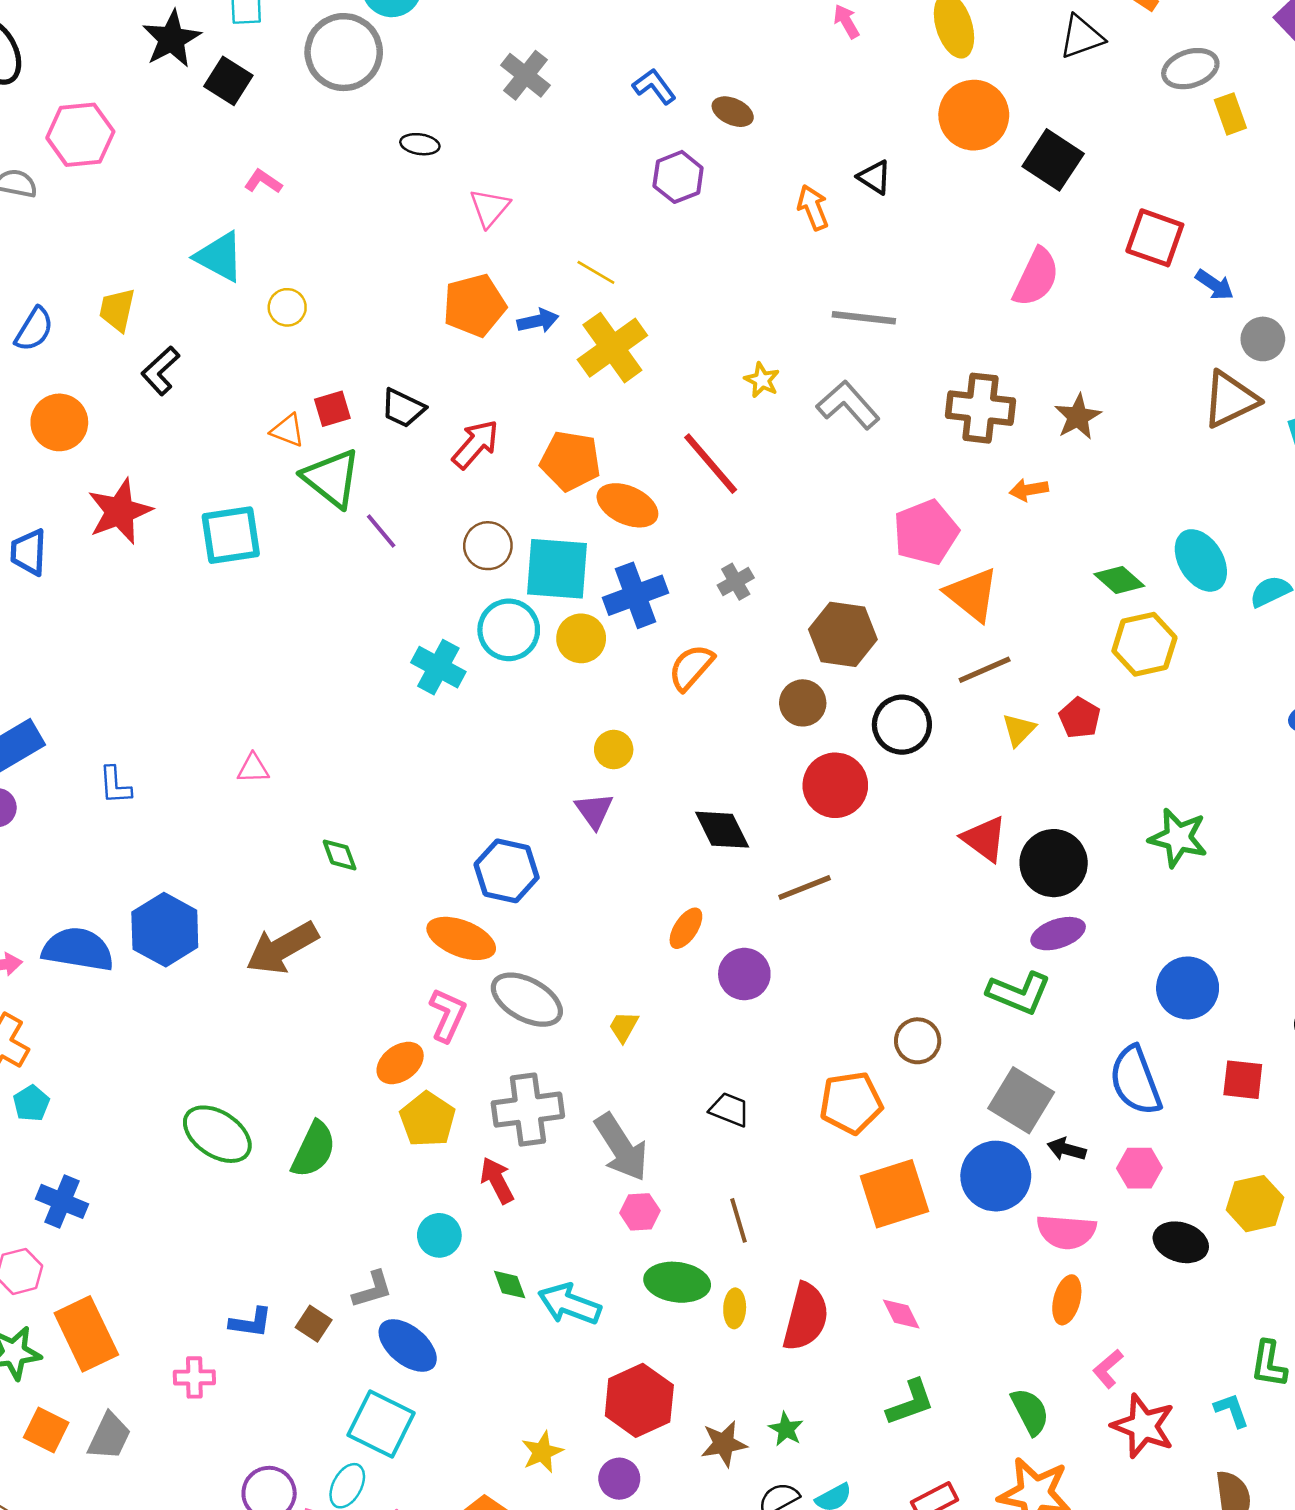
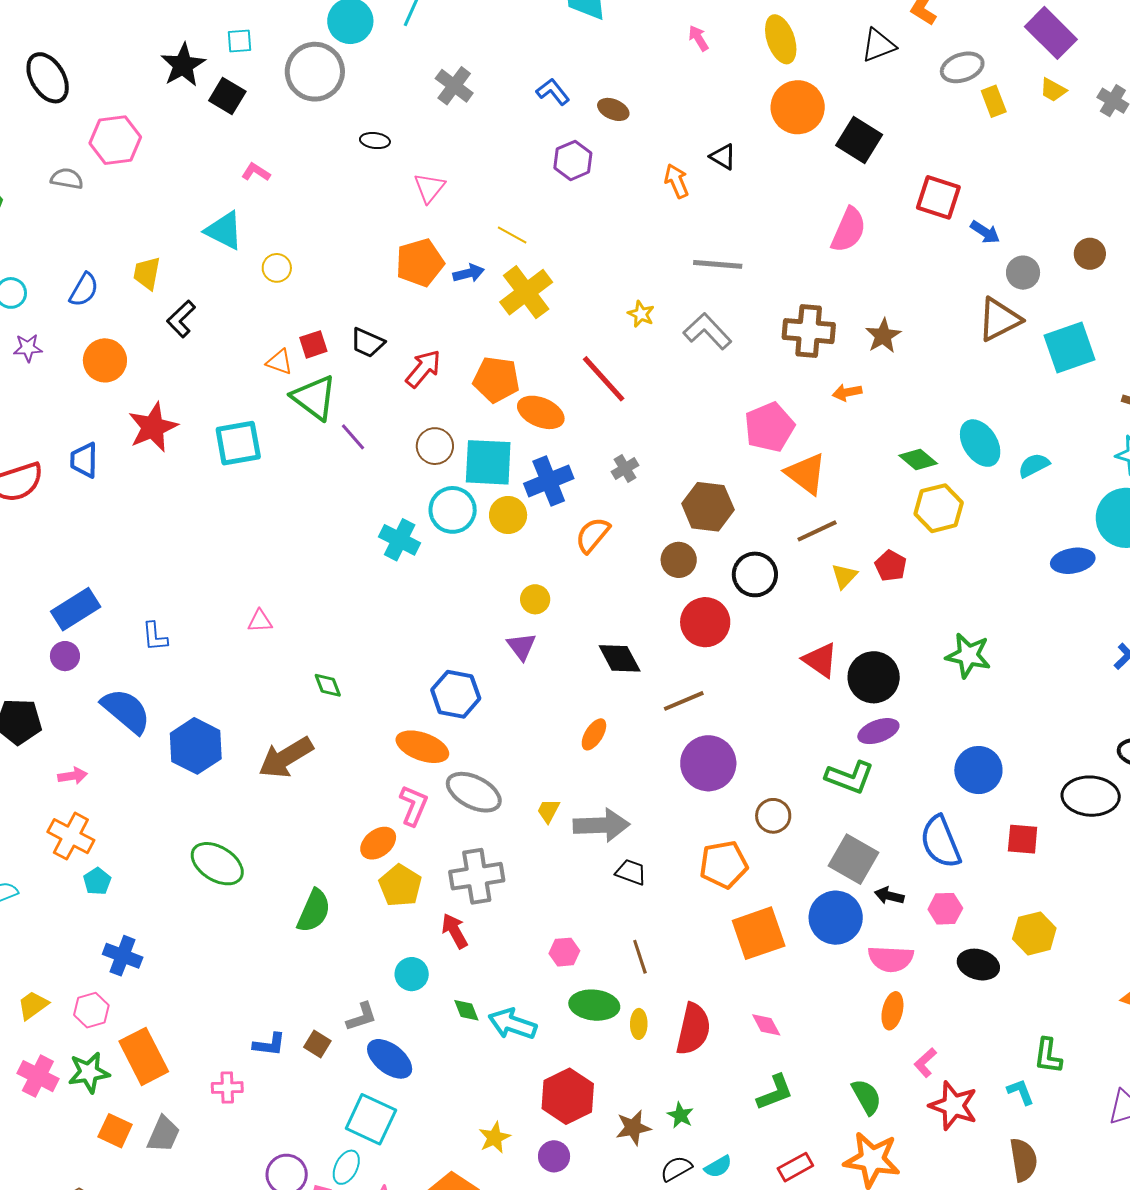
blue semicircle: (78, 949) -> (126, 711), moved, turned 32
purple circle: (744, 974) -> (708, 763), moved, size x1.4
green ellipse: (217, 1134) -> (217, 864), moved
gray arrow: (621, 1147) -> (601, 825), moved, turned -58

